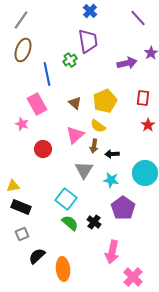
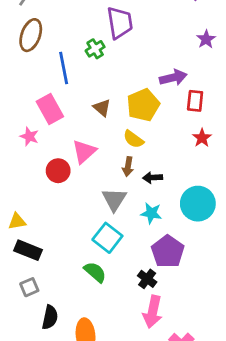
purple arrow: (127, 63) -> (173, 78), moved
pink triangle: (75, 135) -> (84, 152), moved
cyan square: (66, 199) -> (107, 238), moved
black cross: (94, 222) -> (147, 279), moved
black semicircle: (37, 256) -> (50, 317), turned 144

